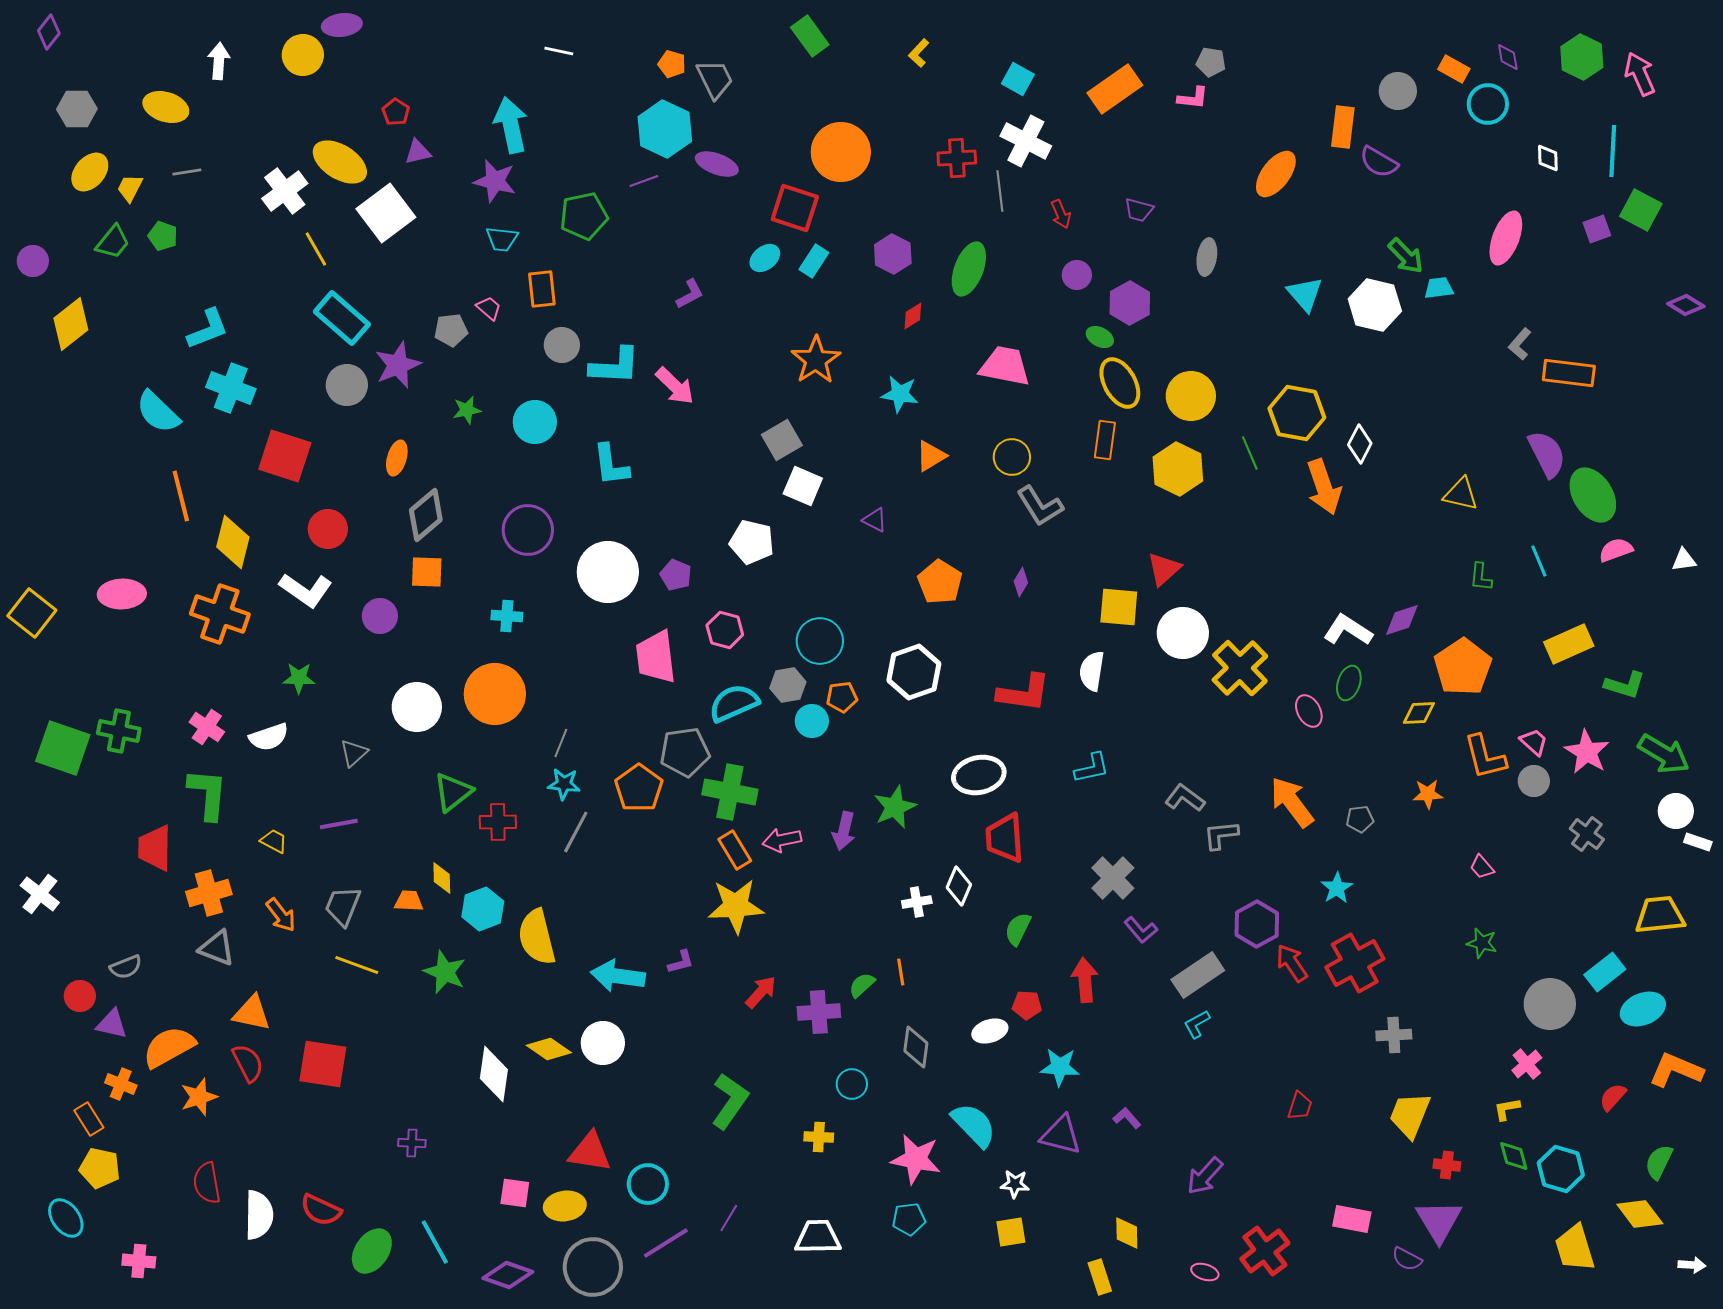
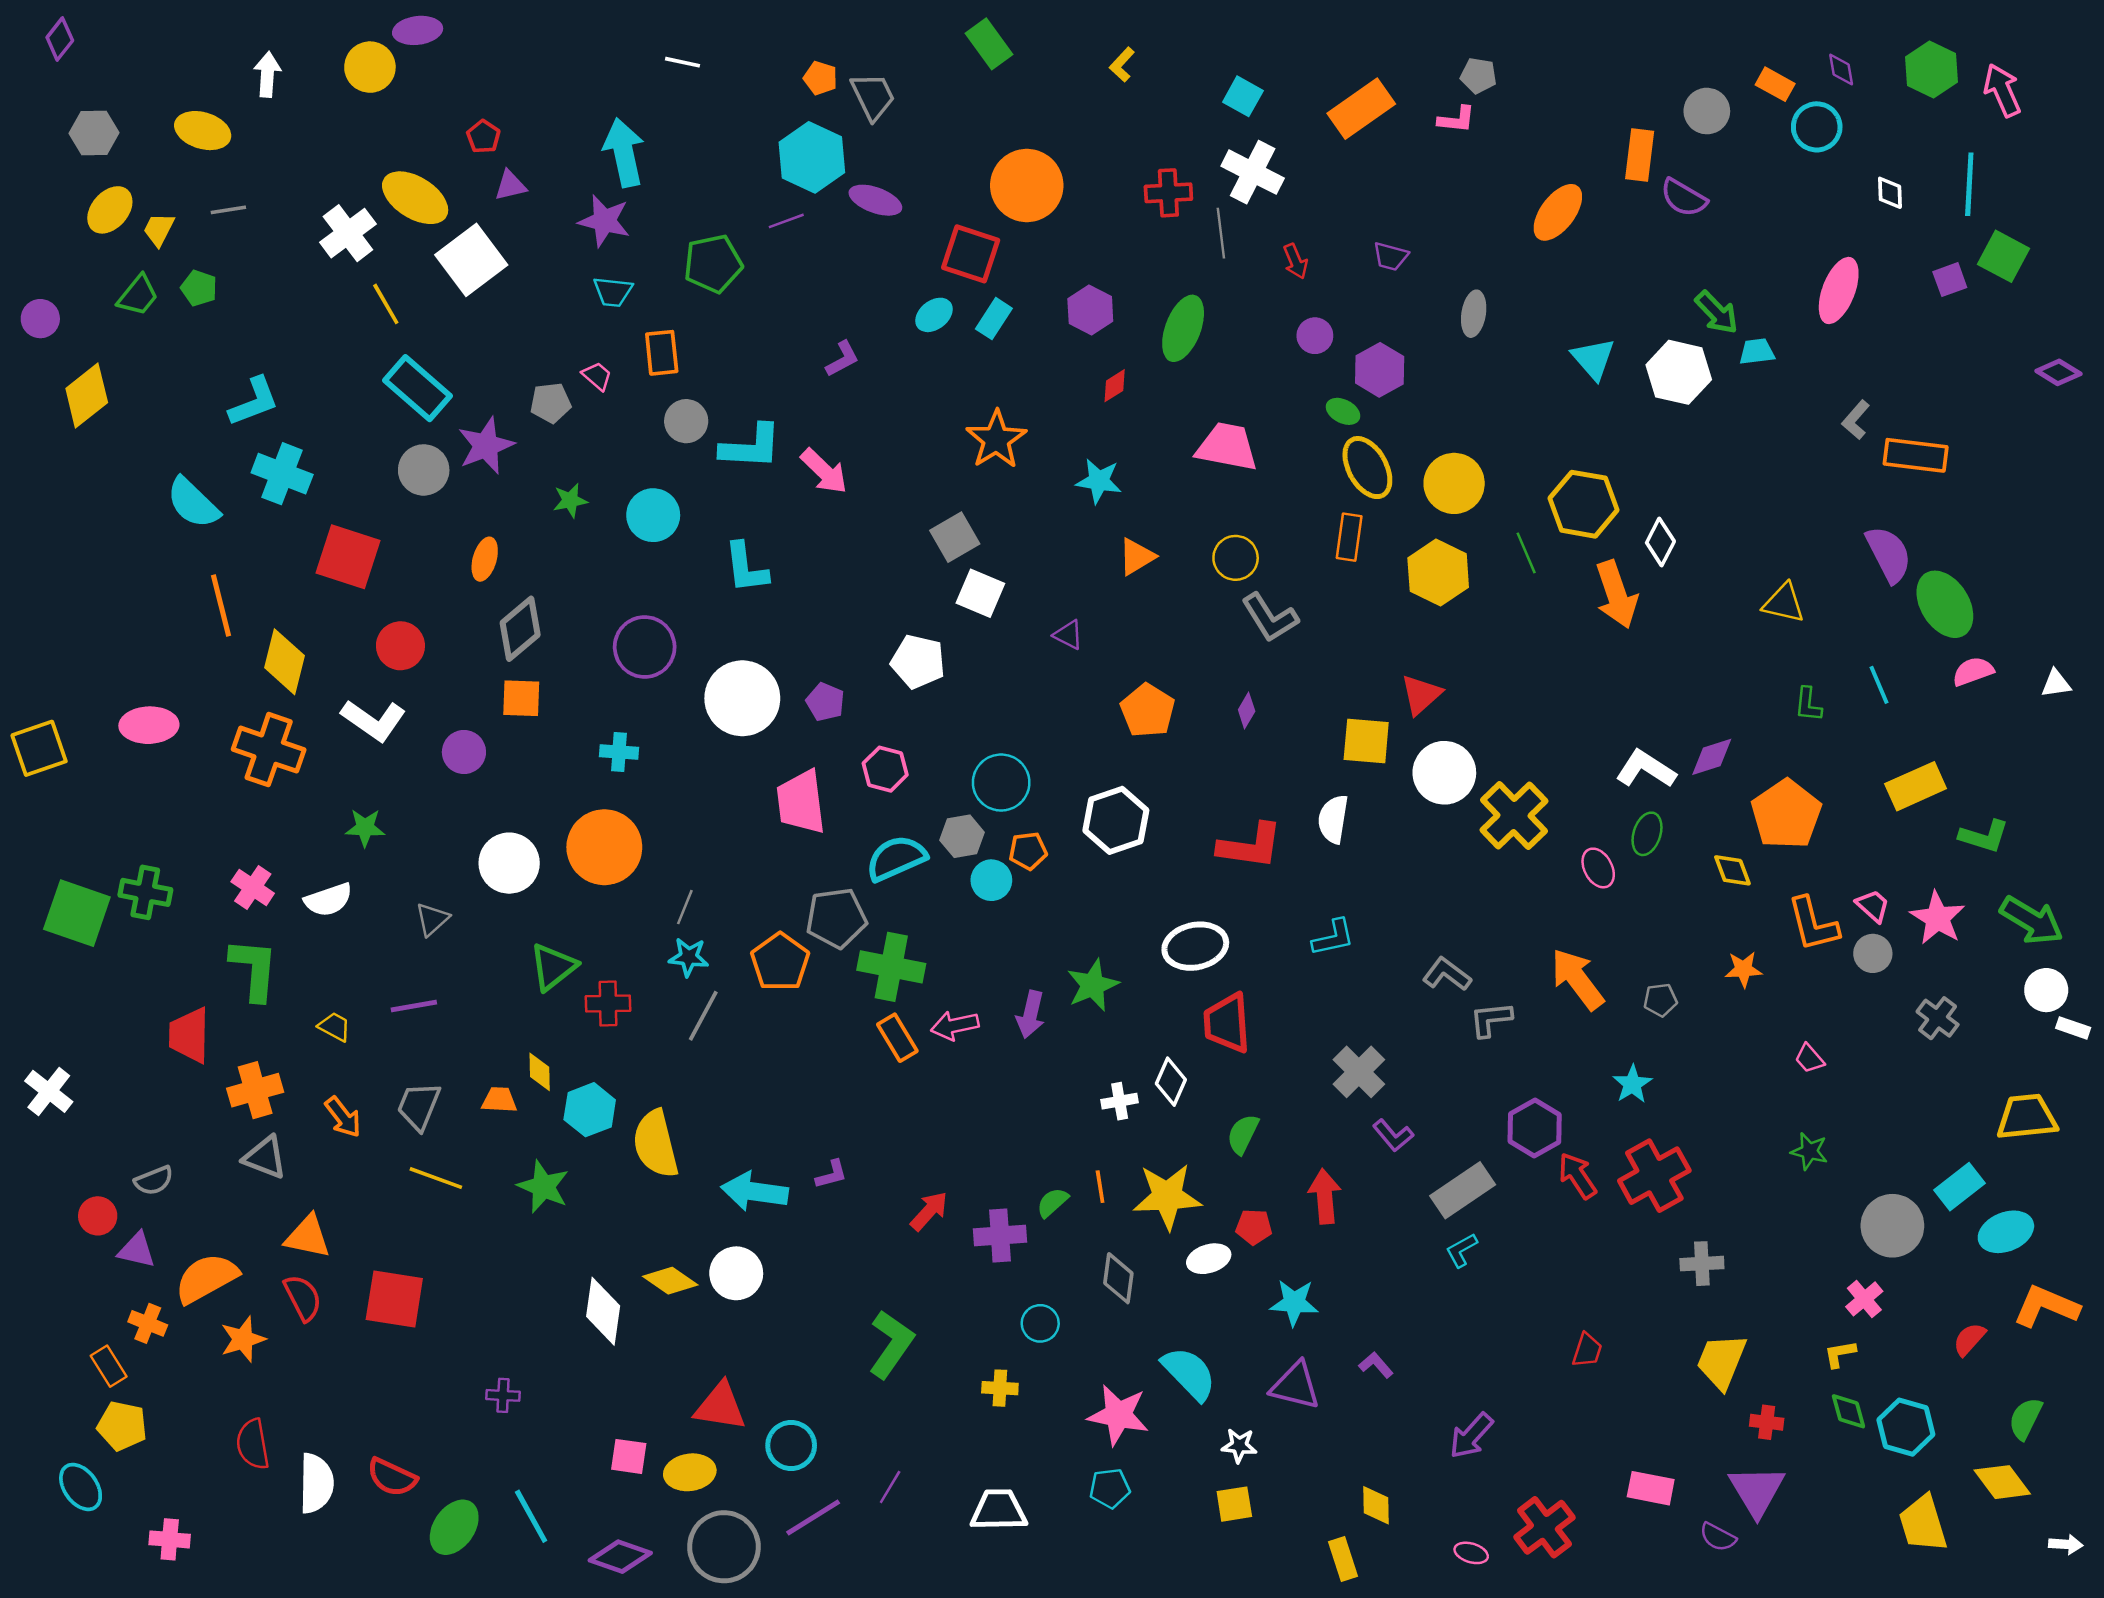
yellow square: (32, 613) -> (39, 748), turned 33
yellow diamond: (1419, 713) -> (1732, 870), turned 72
yellow star: (736, 906) -> (1167, 1196), moved

